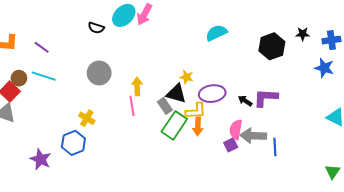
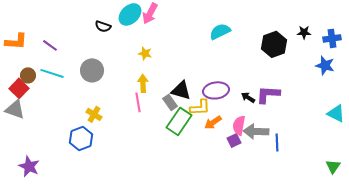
gray circle: (99, 73) -> (92, 70), moved
yellow star: (187, 77) -> (145, 53), moved
orange arrow: (198, 126) -> (213, 122), moved, turned 54
purple star: (41, 159) -> (29, 166), moved

